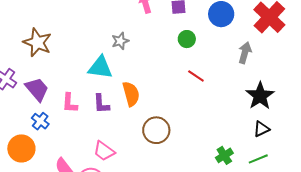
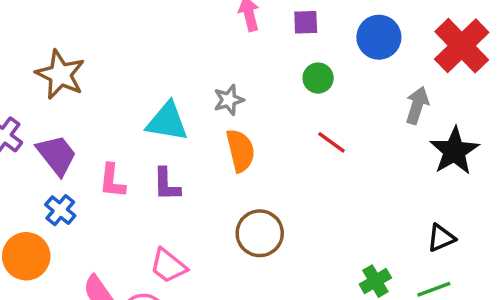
gray star: (120, 41) -> (229, 100), moved
orange semicircle: (131, 94) -> (240, 151), moved
black star: (260, 96) -> (454, 151), moved

